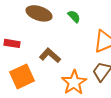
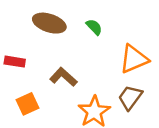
orange square: (22, 76) -> (28, 104), size x0.7

